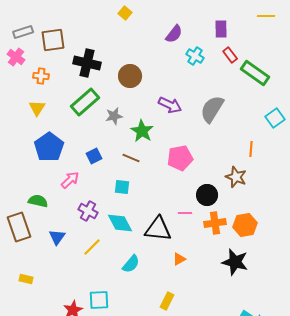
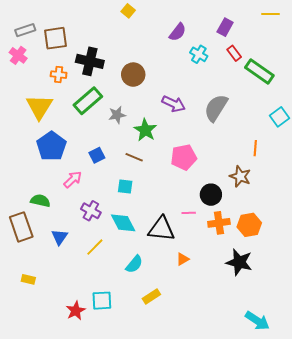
purple rectangle: (221, 29) -> (225, 27), turned 30
orange cross: (41, 76) -> (59, 75), moved
yellow triangle: (37, 108) -> (39, 107), size x1.6
yellow rectangle: (167, 301) -> (151, 297), moved, turned 30

